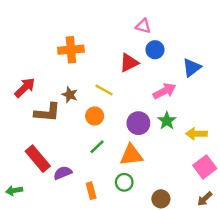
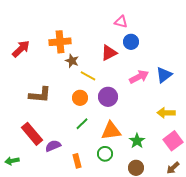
blue triangle: (192, 67) -> (164, 75), moved
red arrow: (25, 88) -> (21, 49), moved
brown star: (70, 95) -> (72, 61), moved
green star: (167, 121) -> (137, 141), moved
purple circle: (138, 123) -> (108, 97), moved

